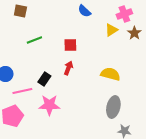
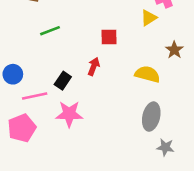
brown star: (134, 33) -> (174, 50), moved
red square: (70, 45) -> (109, 37), moved

